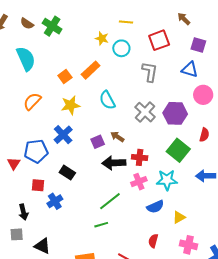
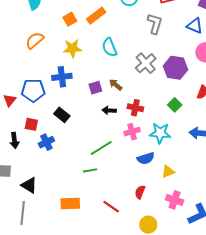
blue cross: (63, 135) -> (62, 77), turned 30
green square: (178, 150) -> (175, 105), size x0.6
black arrow: (114, 163) -> (109, 110), size x0.6
black arrow: (23, 212) -> (14, 140), moved

